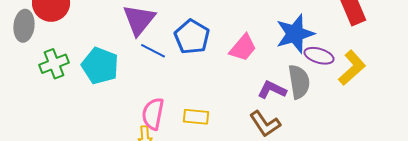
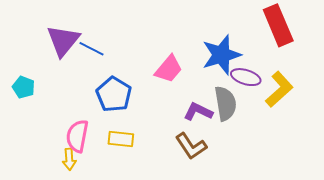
blue pentagon: (192, 37) -> (114, 94), moved
blue line: (153, 51) -> (92, 49), moved
cyan pentagon: (100, 66) -> (24, 87), size x0.6

